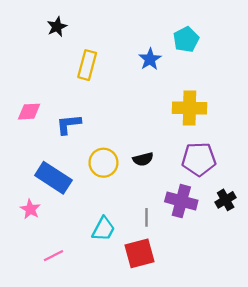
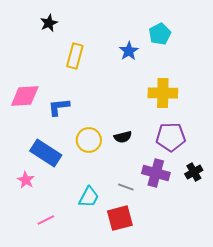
pink diamond: (29, 112) -> (25, 96), size x1.4
gray line: (146, 217) -> (126, 187), turned -70

